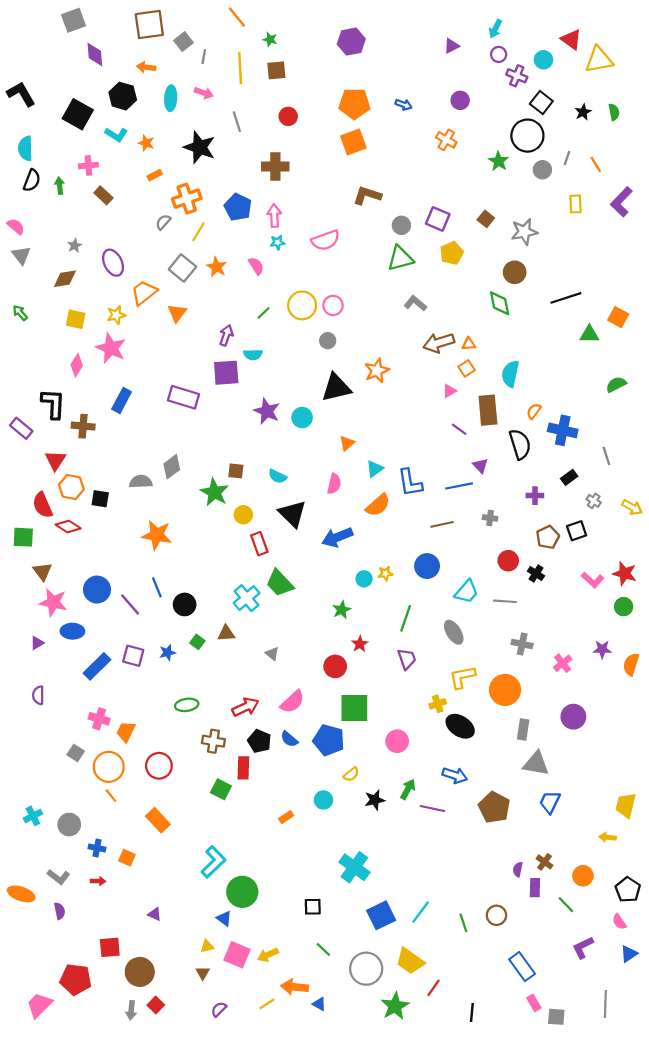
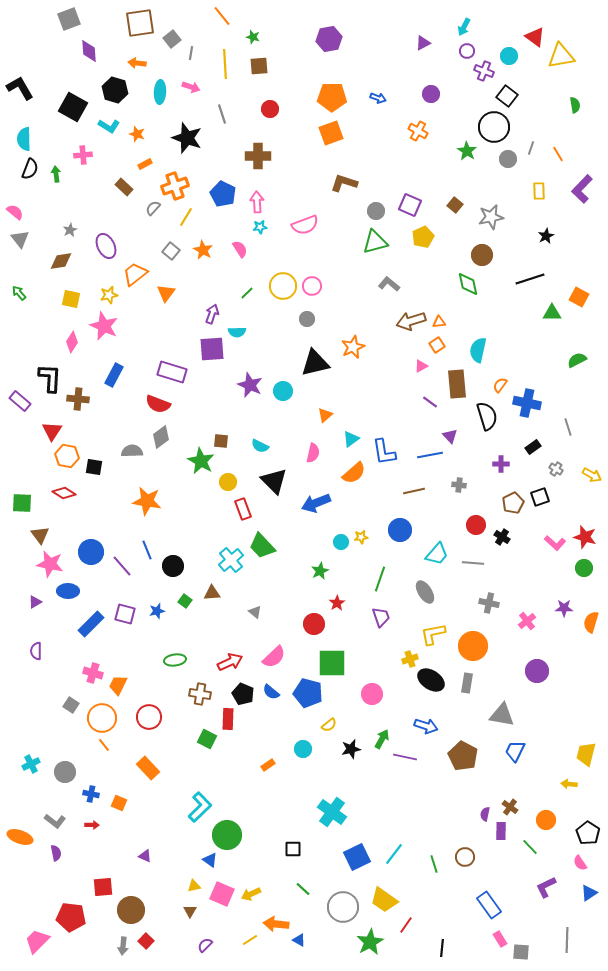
black star: (583, 112) -> (546, 236), moved
brown rectangle: (103, 195) -> (124, 187), moved
gray square: (182, 268) -> (171, 251), size x0.7
red semicircle: (43, 505) -> (158, 404), moved, turned -45
gray rectangle: (523, 729) -> (467, 683), moved

